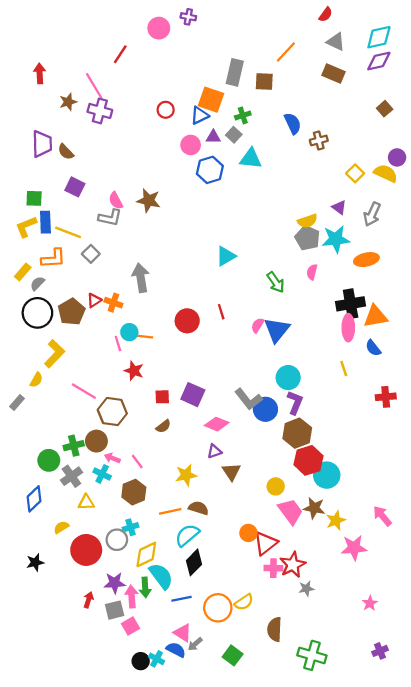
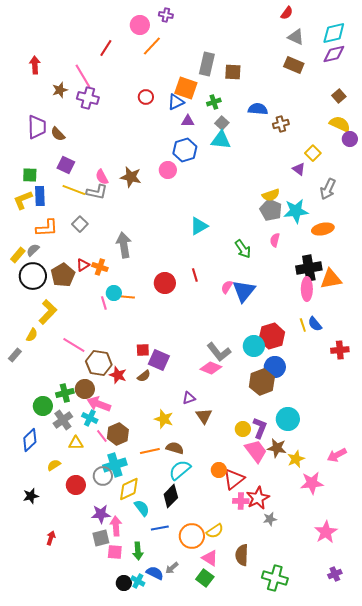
orange line: (286, 52) -> (152, 46), moved
blue semicircle: (293, 123) -> (258, 109), turned -60
gray square: (234, 135) -> (222, 123), moved
pink circle: (191, 145) -> (168, 170), moved
yellow semicircle: (386, 173) -> (340, 124), moved
purple triangle: (339, 207) -> (299, 169), moved
yellow line: (68, 232) -> (74, 190), moved
yellow rectangle: (23, 272) -> (18, 255), moved
blue semicircle: (373, 348) -> (315, 324), moved
red star: (134, 371) -> (118, 375), moved
cyan circle: (288, 378) -> (254, 346), moved
purple square: (193, 395) -> (159, 360), moved
purple L-shape: (295, 402) -> (260, 428), moved
blue circle: (265, 409) -> (275, 367), moved
pink diamond: (217, 424) -> (211, 368), moved
pink arrow: (112, 458) -> (99, 404), size x1.6
red hexagon: (309, 460) -> (272, 336), moved
pink line: (137, 461) -> (102, 436), moved
yellow star: (186, 475) -> (164, 419), turned 30
pink arrow: (382, 516) -> (337, 455), turned -78
cyan cross: (130, 527) -> (115, 465), size x1.6
cyan semicircle: (187, 535) -> (180, 470), moved
red circle: (86, 550) -> (76, 485), size x0.7
cyan semicircle: (161, 576) -> (142, 508), size x0.7
green arrow: (145, 587) -> (138, 551), moved
red arrow: (88, 600) -> (51, 538), moved
pink star: (370, 603) -> (326, 532), size x1.6
pink square: (130, 626) -> (115, 552), turned 35
pink triangle: (183, 633) -> (210, 558), moved

